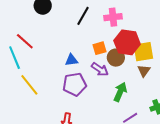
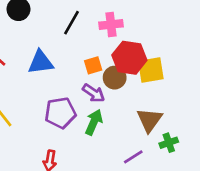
blue triangle: (72, 60) -> (41, 62), moved, size x1.5
brown triangle: (144, 71) -> (149, 120), moved, size x1.5
green arrow: (120, 92) -> (94, 122), moved

